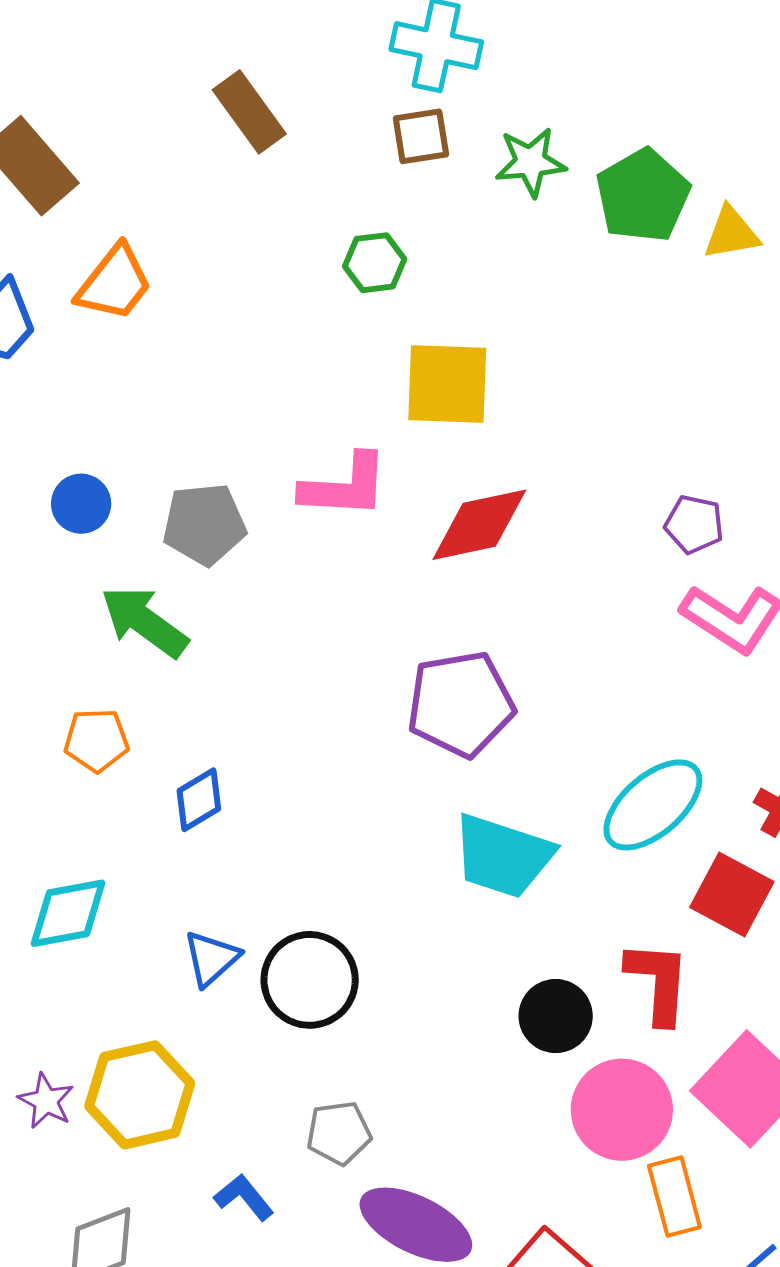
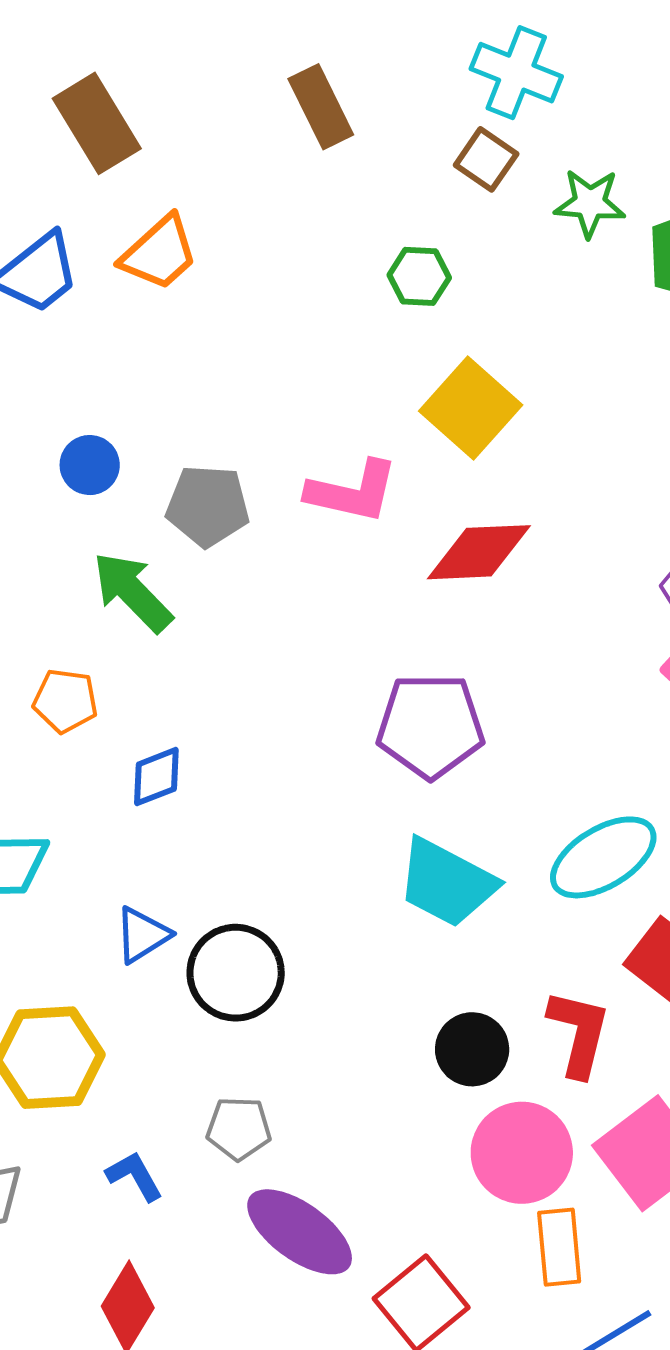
brown square: (421, 136) -> (486, 159), turned 34
yellow square: (447, 384) -> (471, 408), turned 30

